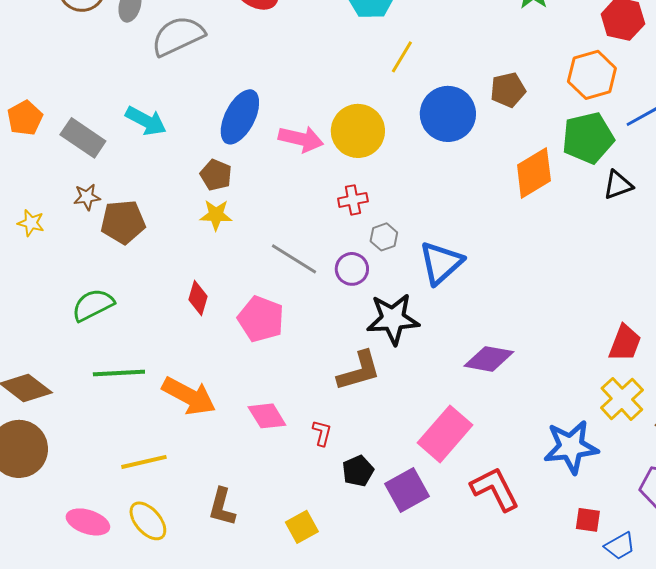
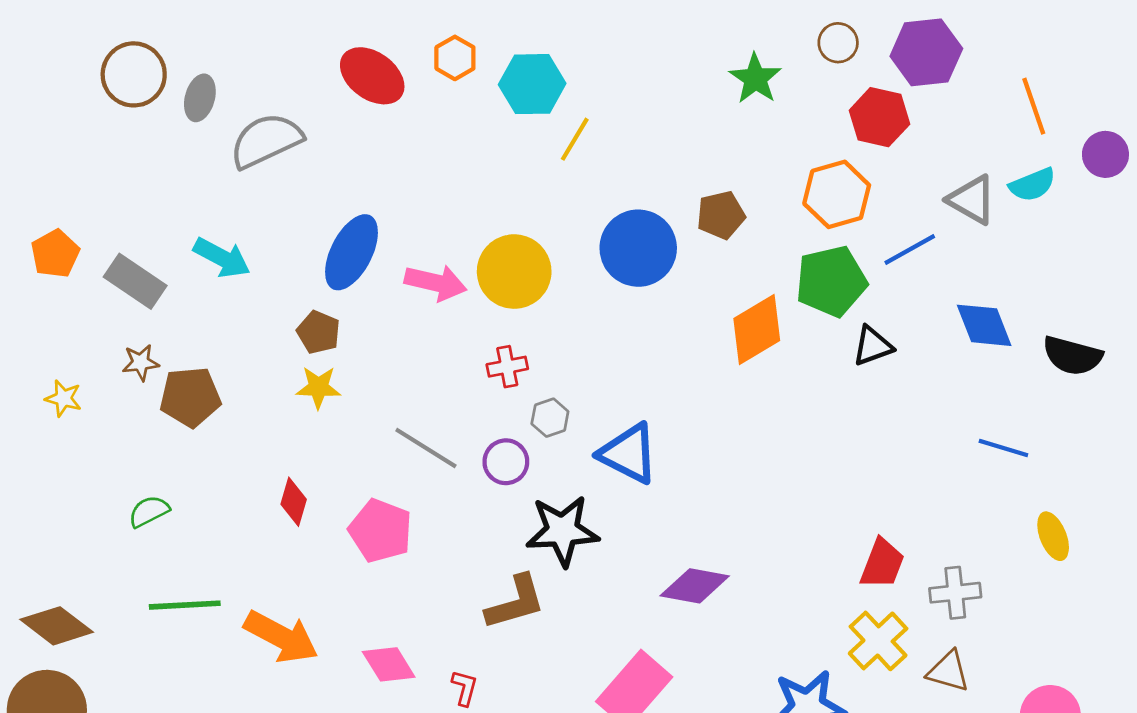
yellow line: (402, 57) -> (575, 139), moved
blue triangle: (441, 263) -> (629, 453), turned -51
green semicircle: (93, 305) -> (149, 511), size x0.7

